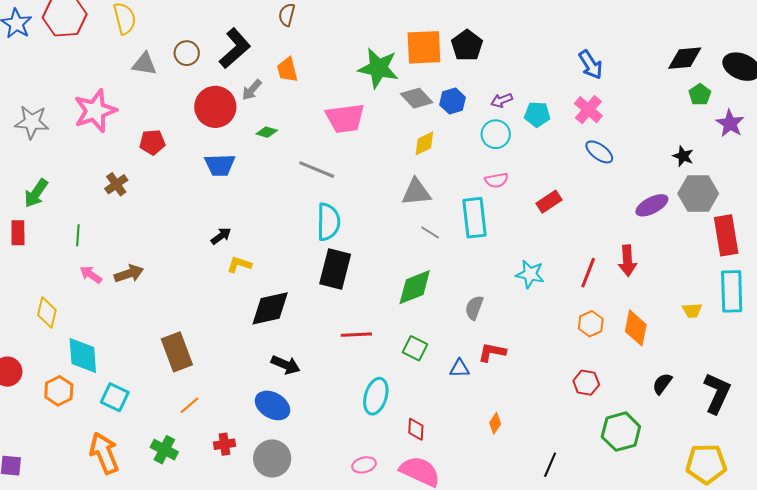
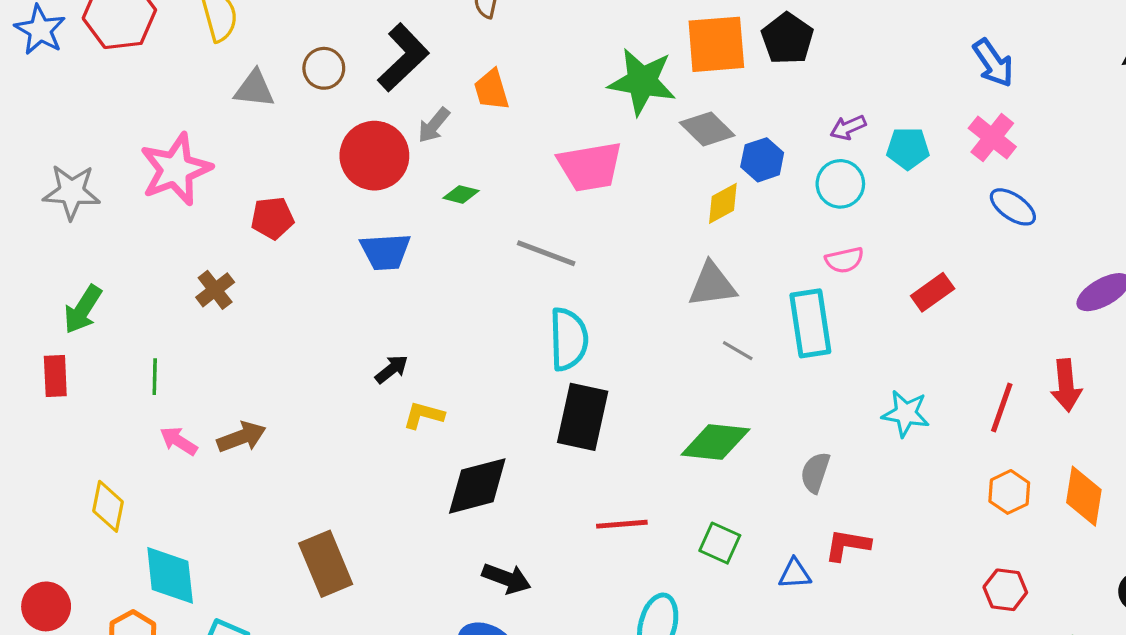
blue hexagon: (453, 101) -> (762, 160), moved
green diamond: (415, 287) -> (715, 442), turned 30

